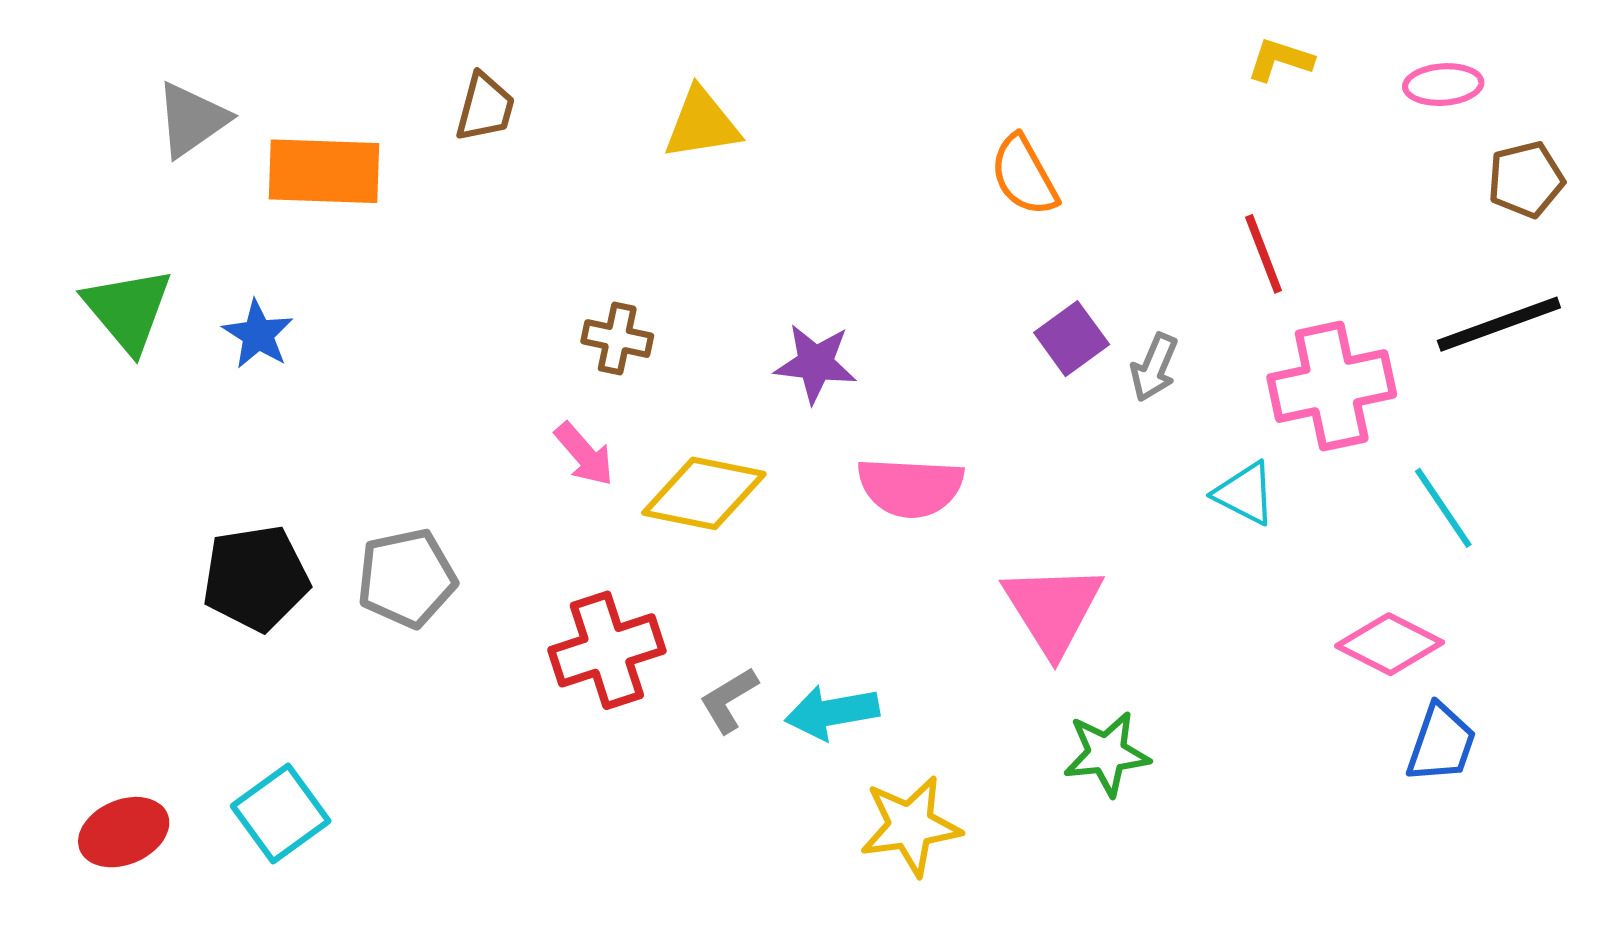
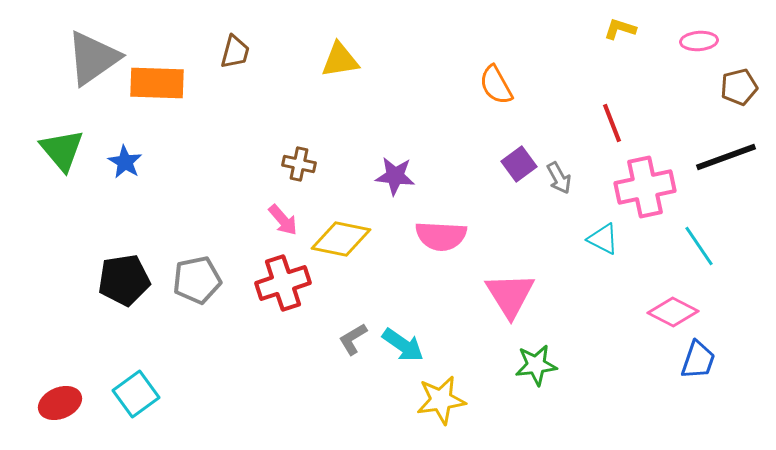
gray triangle: (192, 120) -> (93, 58), size x1.5
gray arrow: (1154, 367) -> (559, 178), turned -52
red cross: (607, 650) -> (283, 283), moved
cyan arrow: (832, 712) -> (403, 345), turned -135

